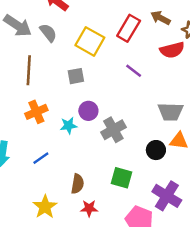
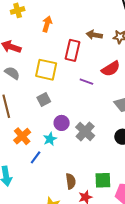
red semicircle: (172, 50) -> (111, 69), moved
blue line: (41, 158) -> (36, 157), moved
green square: (121, 178) -> (103, 180), moved

